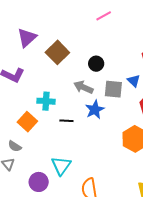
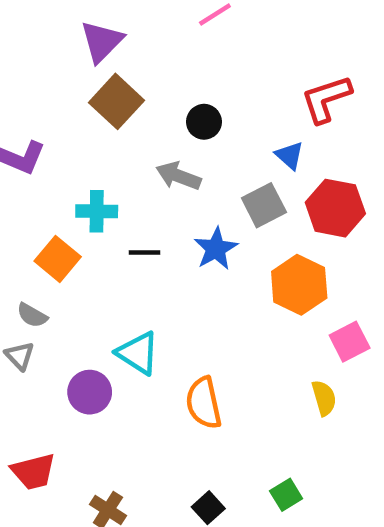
purple triangle: (27, 38) -> (102, 42), moved
gray square: (113, 89) -> (264, 205), moved, turned -30
blue star: (95, 110) -> (216, 249), moved
cyan triangle: (61, 166) -> (138, 353), turned -30

